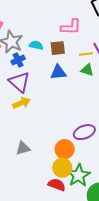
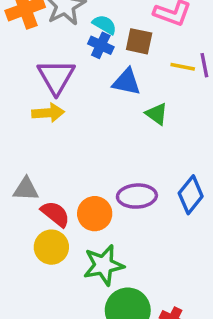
blue cross: (18, 60) -> (101, 45), moved, turned 32
green triangle: (87, 70) -> (157, 114), moved
yellow circle: (62, 168) -> (51, 247), moved
red semicircle: (57, 185) -> (55, 214), moved

